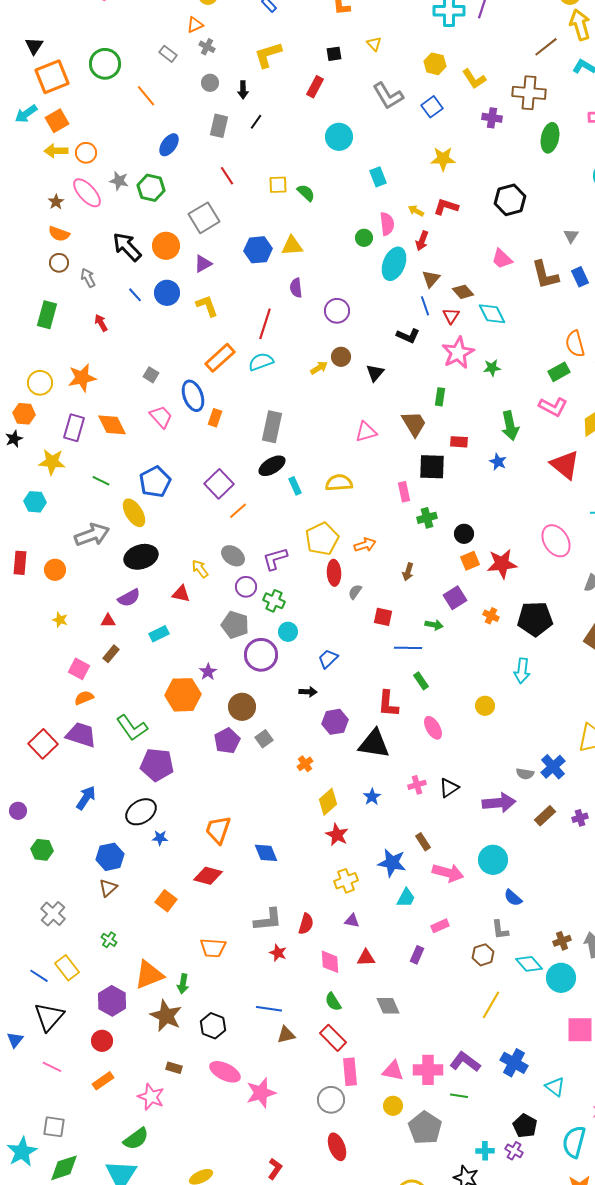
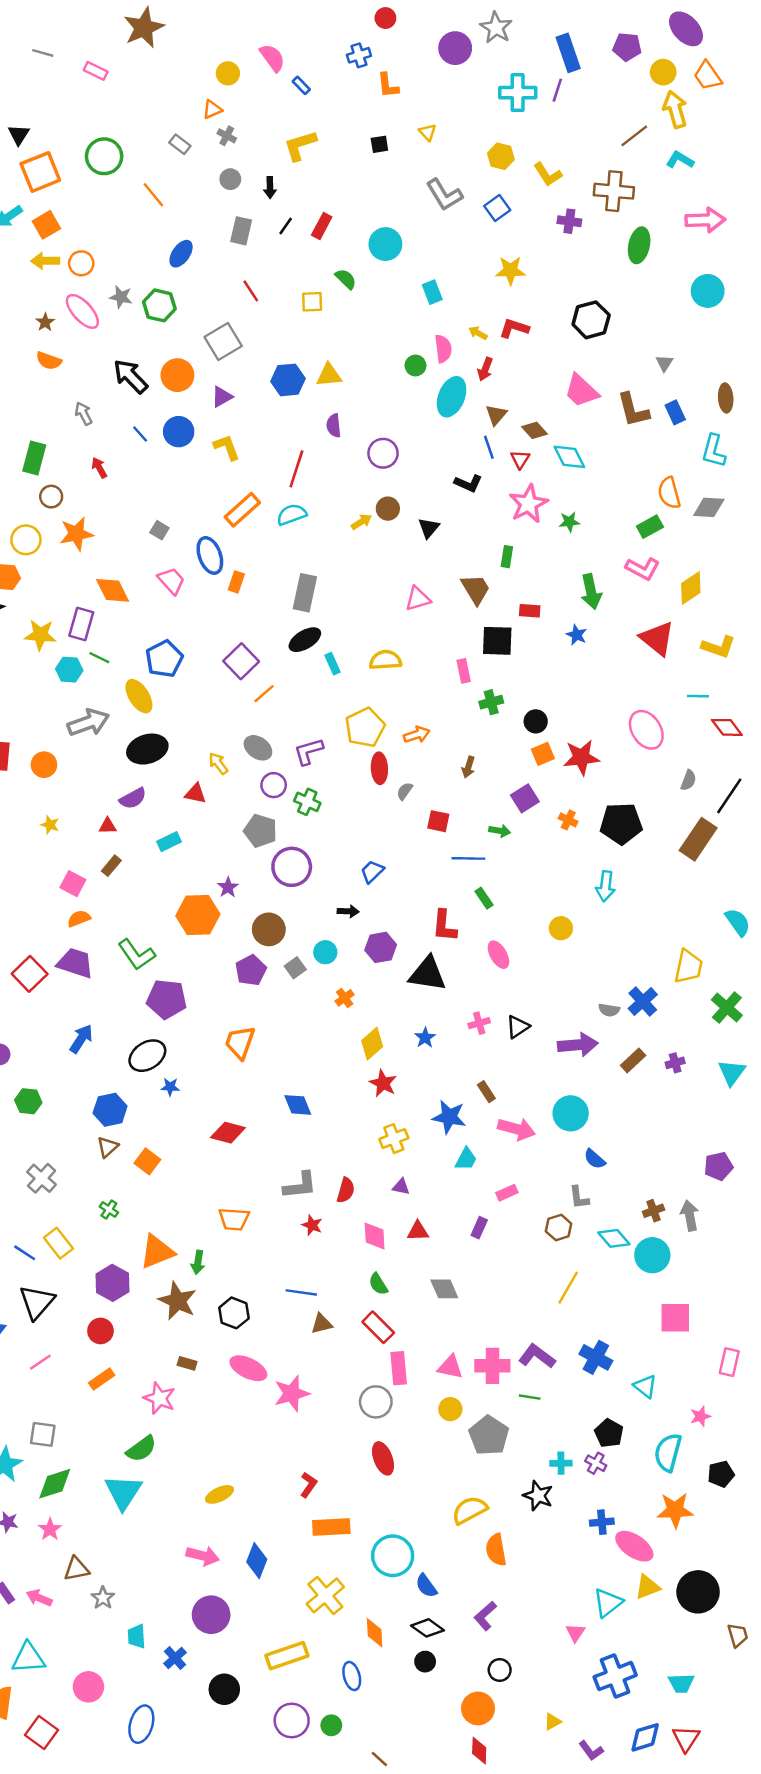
red rectangle: (315, 87) -> (322, 226), moved
green semicircle: (306, 193) -> (346, 279), moved
pink trapezoid: (502, 259) -> (581, 391), size x1.4
brown circle: (59, 263) -> (51, 497), moved
purple rectangle: (74, 428) -> (81, 624), moved
cyan hexagon: (35, 502) -> (69, 670), moved
cyan circle: (288, 632) -> (325, 952), moved
orange trapezoid: (218, 830) -> (240, 1042), moved
orange square: (166, 901) -> (147, 1161), moved
pink line: (52, 1067) -> (40, 1362), turned -60

